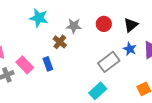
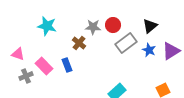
cyan star: (39, 18) -> (47, 26), moved
red circle: (104, 24) -> (113, 25), moved
gray rectangle: (109, 62) -> (126, 43), moved

